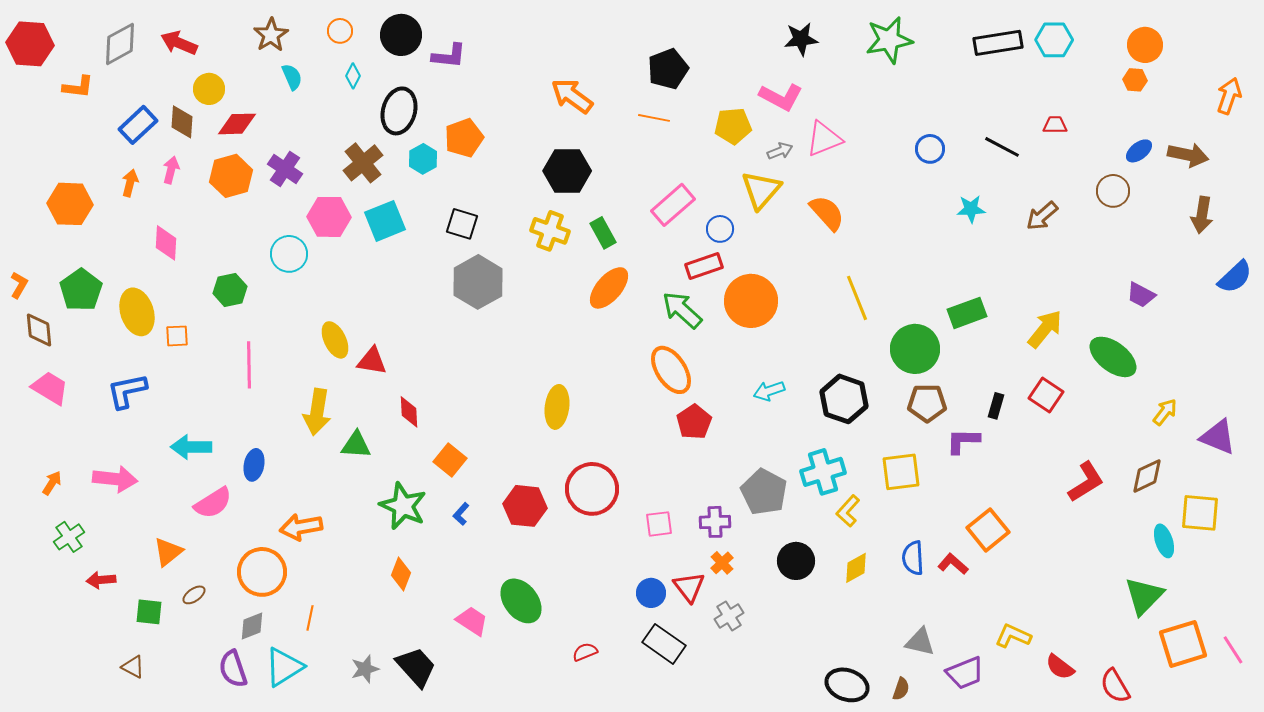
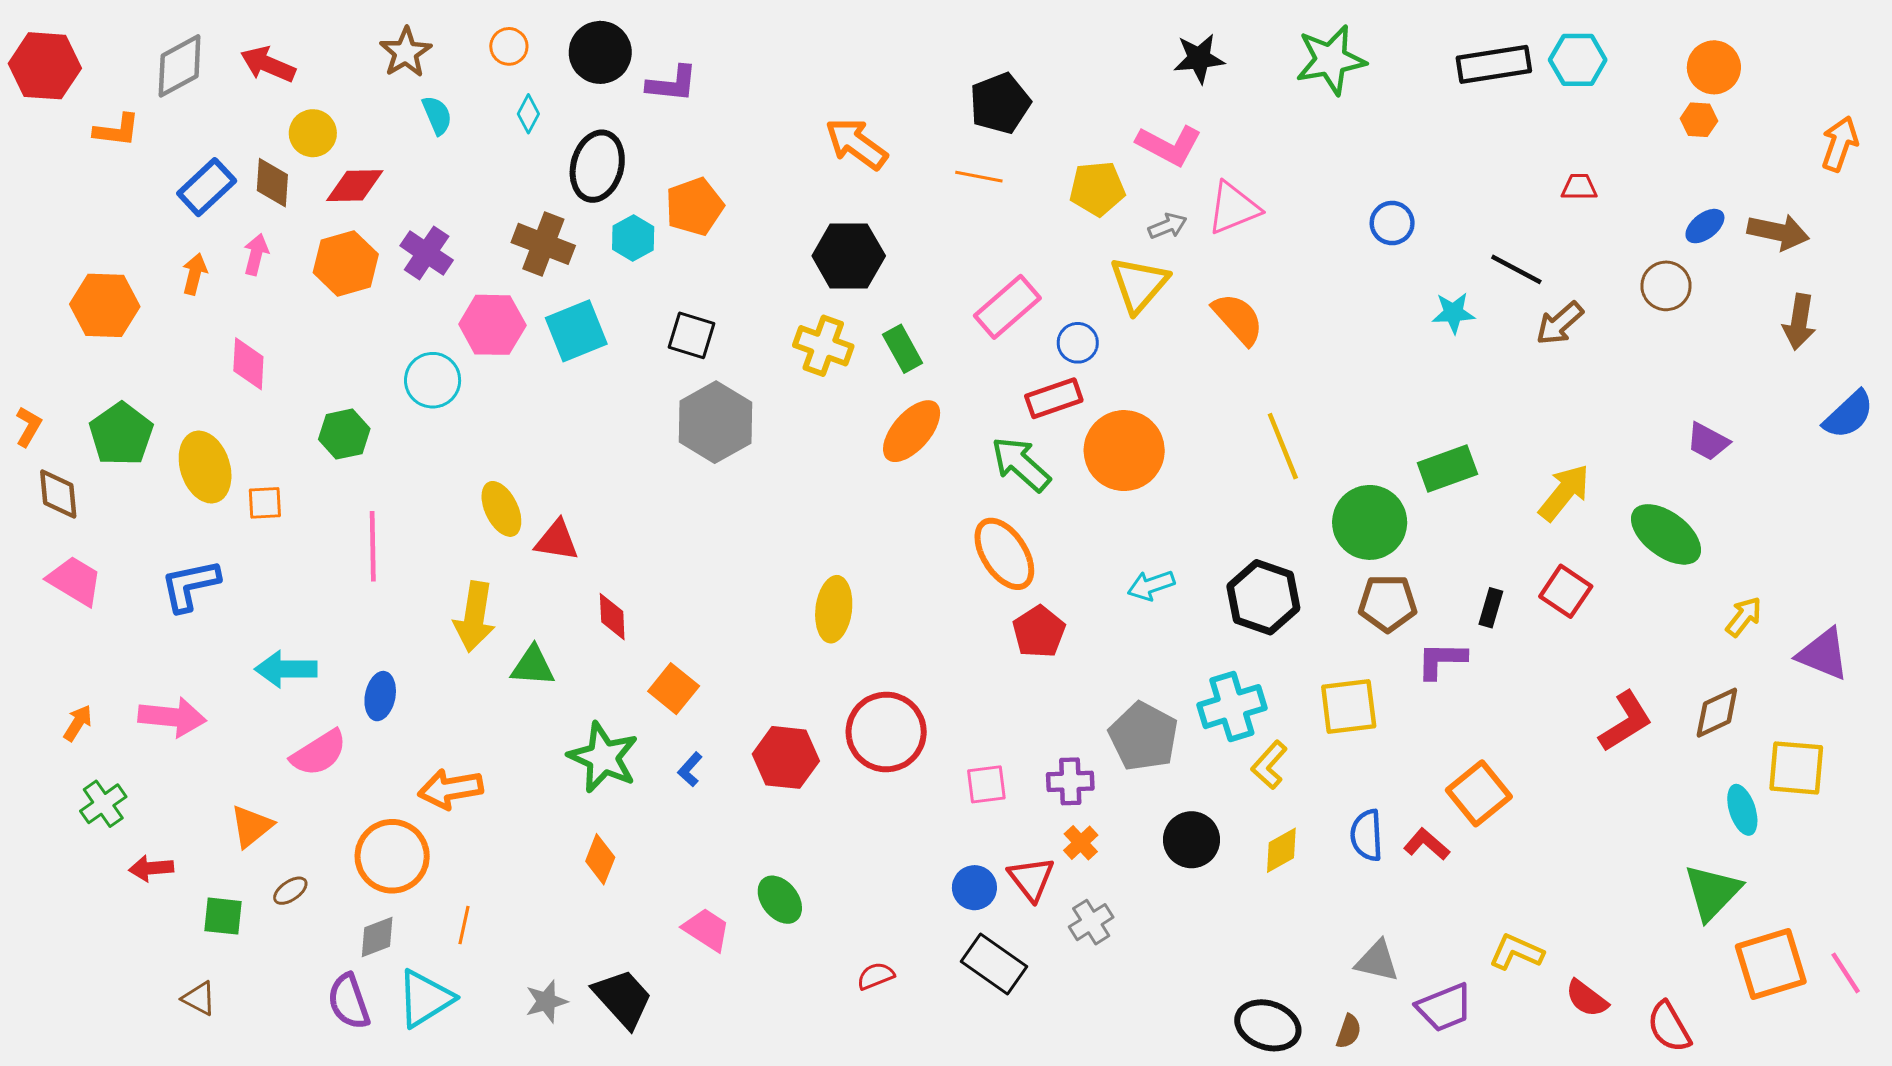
black line: (1002, 147) -> (1516, 269), moved
brown cross: (363, 163) -> (543, 244), turned -30
green ellipse: (521, 601) -> (780, 900), size x0.7

